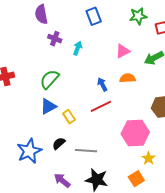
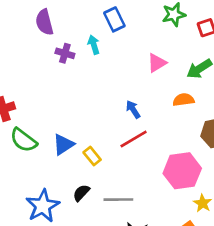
cyan arrow: (78, 48) -> (94, 45), moved, turned -32
orange semicircle: (128, 78) -> (184, 100), moved
green semicircle: (49, 79) -> (23, 140), moved, turned -90

